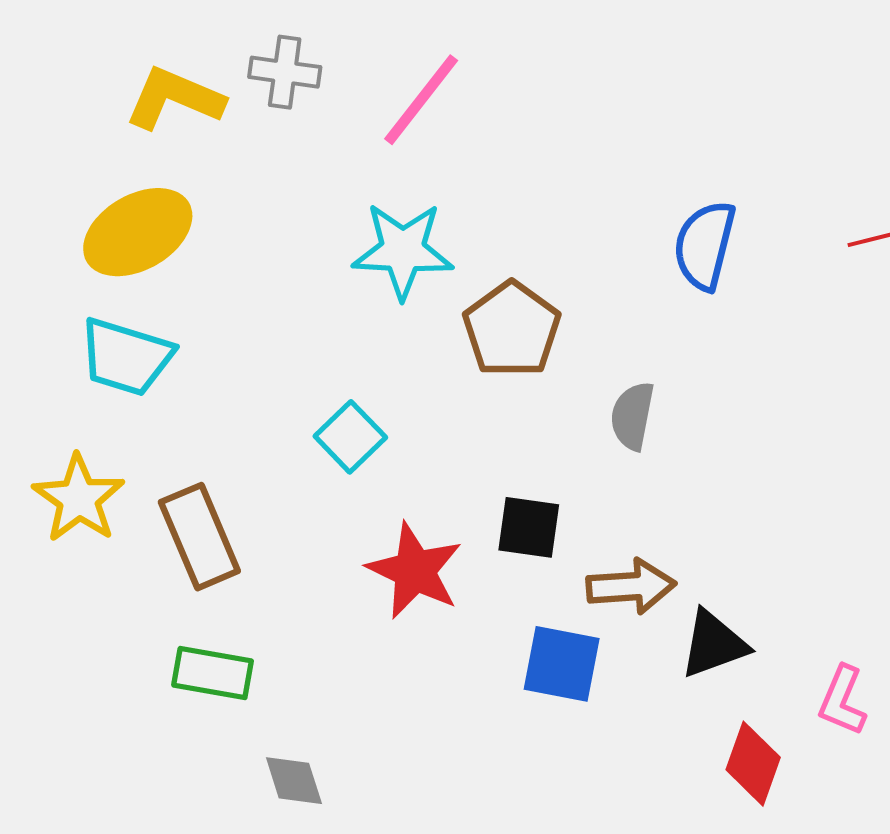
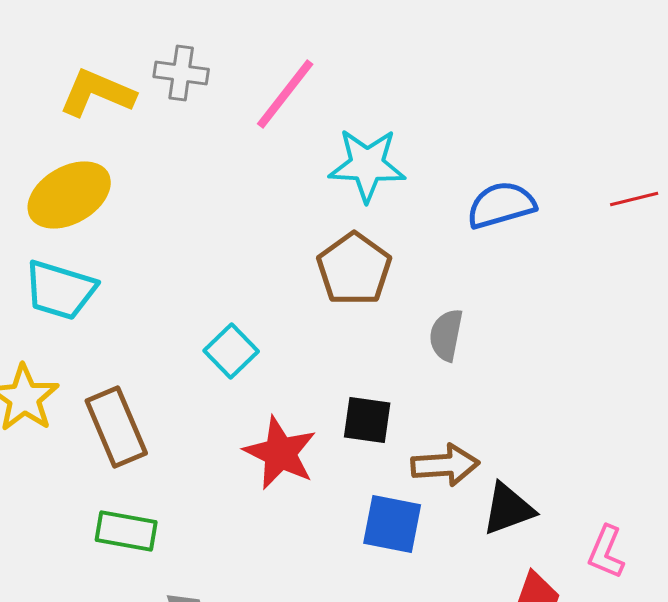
blue semicircle: (705, 245) -> (501, 205), turned 60
cyan star: (403, 251) -> (367, 165), moved

